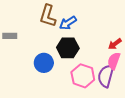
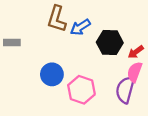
black hexagon: (68, 48) -> (110, 42), moved
pink hexagon: (83, 76) -> (81, 90), moved

